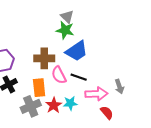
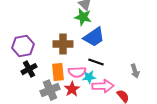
pink semicircle: (59, 75) -> (77, 72), moved, turned -66
pink arrow: (96, 94) -> (103, 86), moved
cyan star: (70, 103) -> (89, 77), moved

